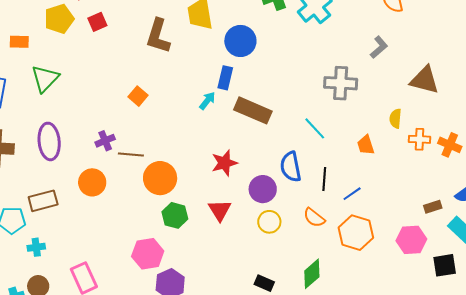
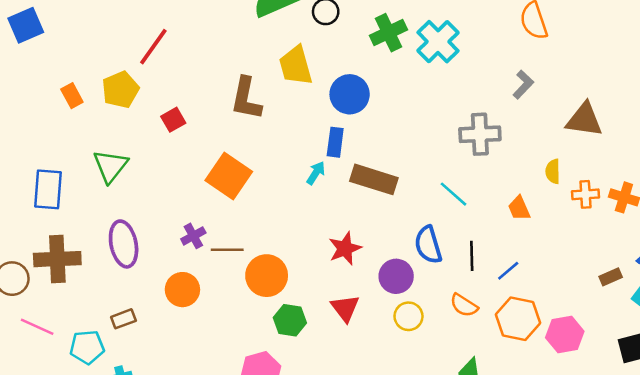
red square: (97, 22) -> (173, 120), moved
orange rectangle: (19, 42) -> (72, 96), moved, turned 66
orange square: (138, 96) -> (229, 176), size x1.8
brown rectangle: (43, 201) -> (123, 319), size x0.7
pink hexagon: (411, 240) -> (565, 335), moved

